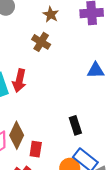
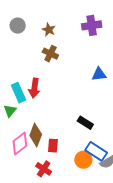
brown star: (51, 14) -> (49, 30), moved
black rectangle: (75, 125) -> (85, 123), turned -35

